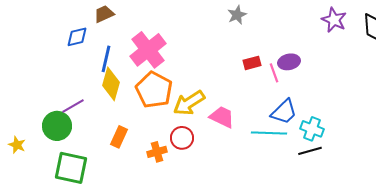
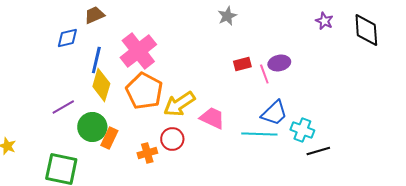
purple star: (334, 20) -> (324, 21), size x0.7
green circle: (57, 126) -> (92, 127), moved
black line: (310, 151) -> (318, 151), moved

